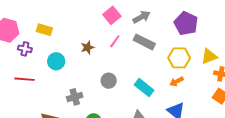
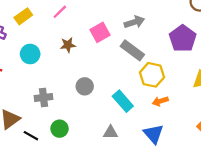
pink square: (112, 15) -> (100, 32), moved
yellow rectangle: (44, 30) -> (23, 16), turned -63
pink line: (115, 41) -> (60, 12), moved
yellow hexagon: (179, 58) -> (152, 75), moved

